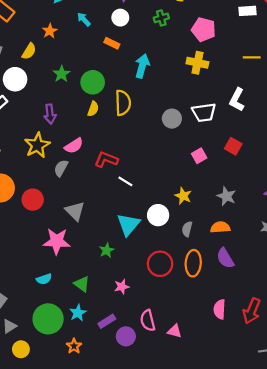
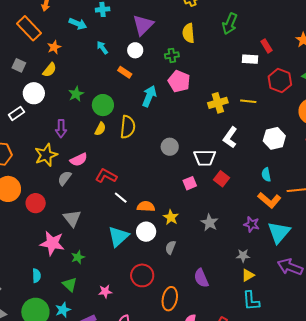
pink pentagon: (204, 29) -> (179, 81), moved
orange star: (50, 31) -> (54, 47), moved
yellow cross: (197, 63) -> (218, 103), moved, turned -36
white trapezoid: (204, 112) -> (205, 158), moved
orange semicircle: (220, 227) -> (146, 206), moved
green star: (107, 250) -> (78, 257), moved
orange ellipse: (193, 263) -> (170, 299), moved
cyan semicircle: (44, 279) -> (36, 276), turned -80

